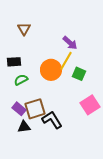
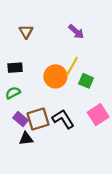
purple arrow: (70, 43) -> (76, 32), moved
green semicircle: (21, 80) -> (13, 93), moved
black L-shape: (52, 120) -> (63, 119), moved

